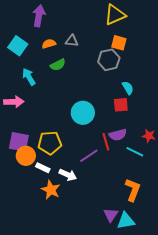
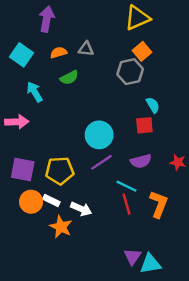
orange square: (119, 43) -> (142, 51), turned 35
red line: (106, 142) -> (127, 204), moved
cyan line: (135, 152) -> (127, 186), moved
orange circle: (26, 156) -> (31, 202), moved
purple line: (89, 156) -> (101, 162), moved
orange L-shape: (133, 190) -> (159, 204), moved

